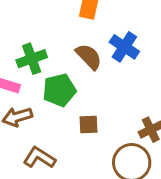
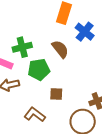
blue cross: (124, 47) -> (85, 32), moved
brown L-shape: (39, 158) -> (35, 115), moved

